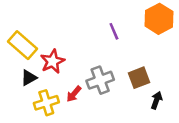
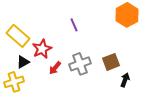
purple line: (114, 31) -> (74, 25), moved
red arrow: (74, 94) -> (55, 68), moved
yellow cross: (46, 103) -> (14, 82), moved

